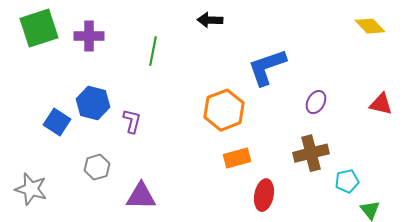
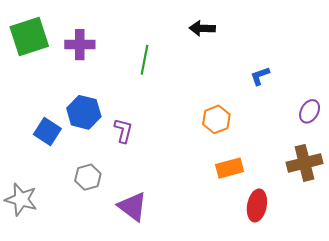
blue L-shape: (267, 67) -> (260, 76), size x0.5
orange hexagon: (224, 110) -> (216, 119), size x0.7
purple triangle: (141, 196) -> (132, 206), turned 36

